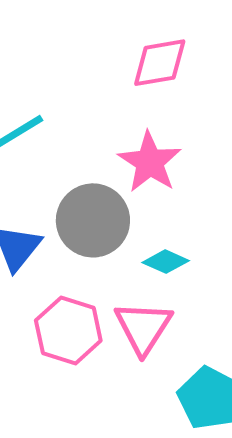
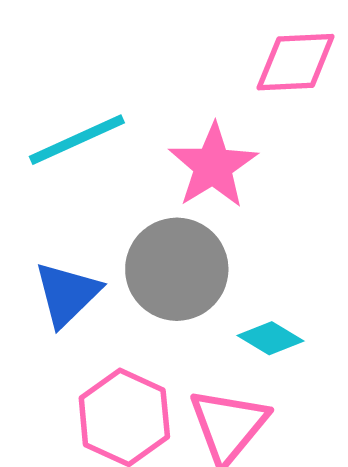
pink star: (150, 162) -> (213, 166), moved

